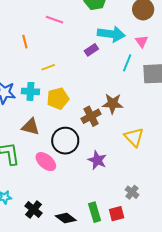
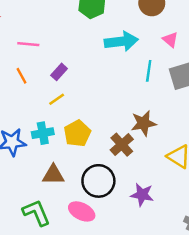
pink line: (54, 20) -> (28, 44), moved
pink triangle: (142, 41) -> (170, 40), moved
purple rectangle: (91, 50) -> (59, 72), moved

